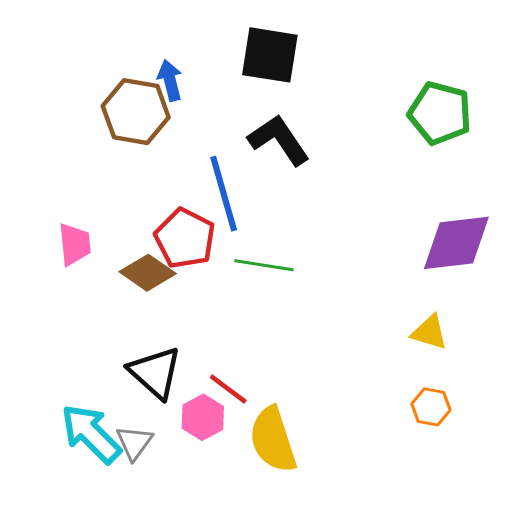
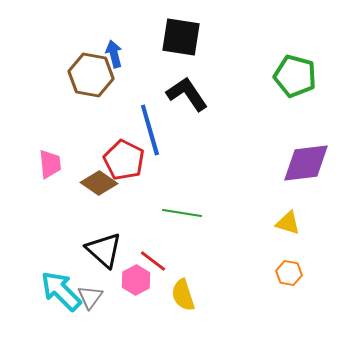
green line: (264, 265) -> (182, 213), moved
yellow semicircle: (273, 440) -> (183, 295), size x0.7

